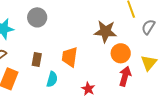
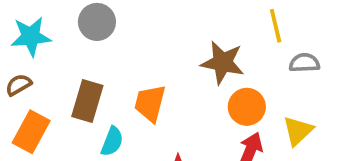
gray semicircle: (148, 27) -> (304, 63), turned 49
brown rectangle: (37, 59) -> (87, 101), size x1.5

